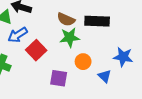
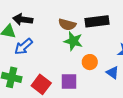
green star: (70, 37) -> (73, 41), turned 30
red square: (36, 50) -> (41, 84), moved

